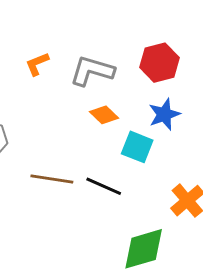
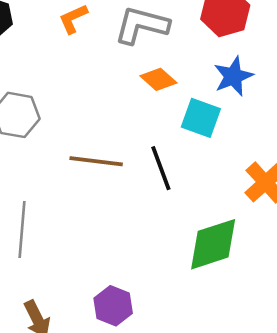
black line: (104, 186) -> (161, 168), turned 48

